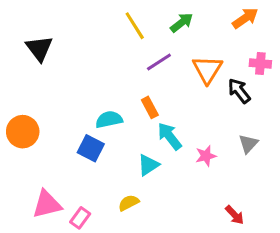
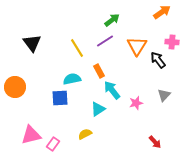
green arrow: (182, 23) -> (112, 20), moved
yellow line: (135, 26) -> (77, 48), moved
black triangle: (39, 48) -> (32, 43), moved
blue square: (91, 148) -> (60, 98), turned -30

